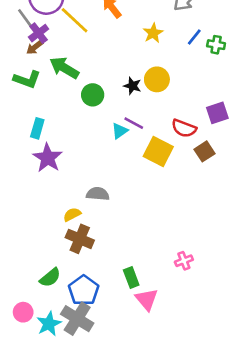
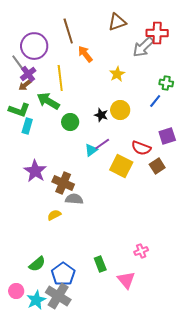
yellow line: (75, 20) -> (60, 78), moved, turned 40
blue line: (194, 37) -> (155, 101), moved
purple line: (134, 123) -> (102, 144), turned -63
cyan rectangle: (37, 128) -> (27, 126), moved
brown cross: (80, 239) -> (63, 183), moved
pink triangle: (147, 299) -> (126, 280), moved

